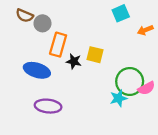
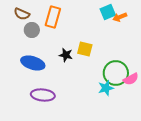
gray circle: (42, 23) -> (32, 30), moved
orange arrow: (145, 30) -> (120, 17), moved
orange rectangle: (58, 45) -> (53, 17), moved

